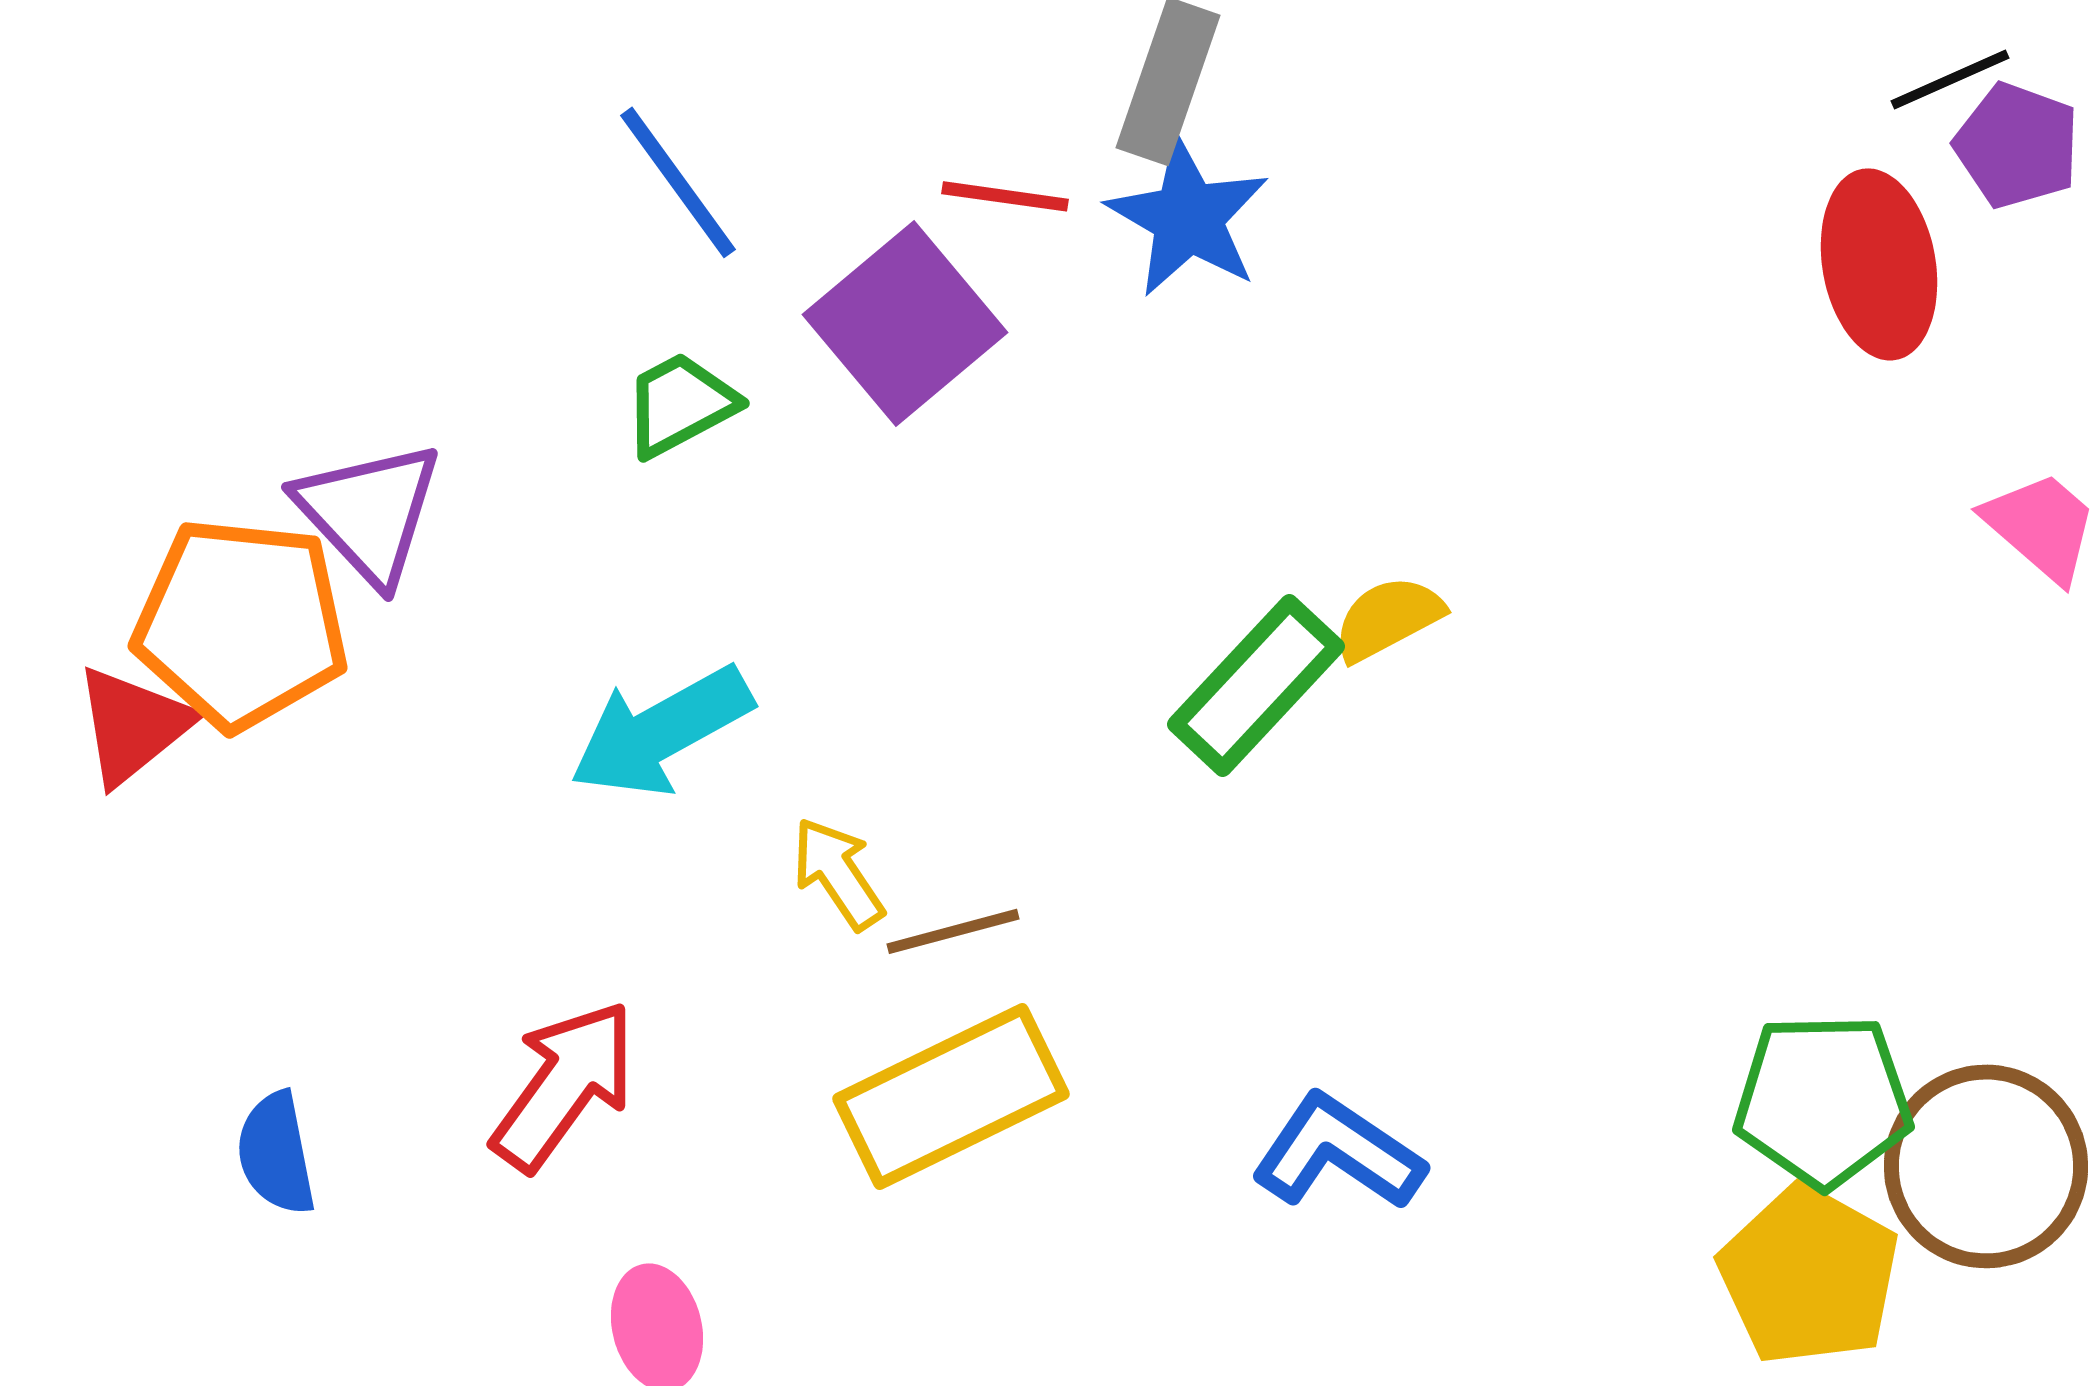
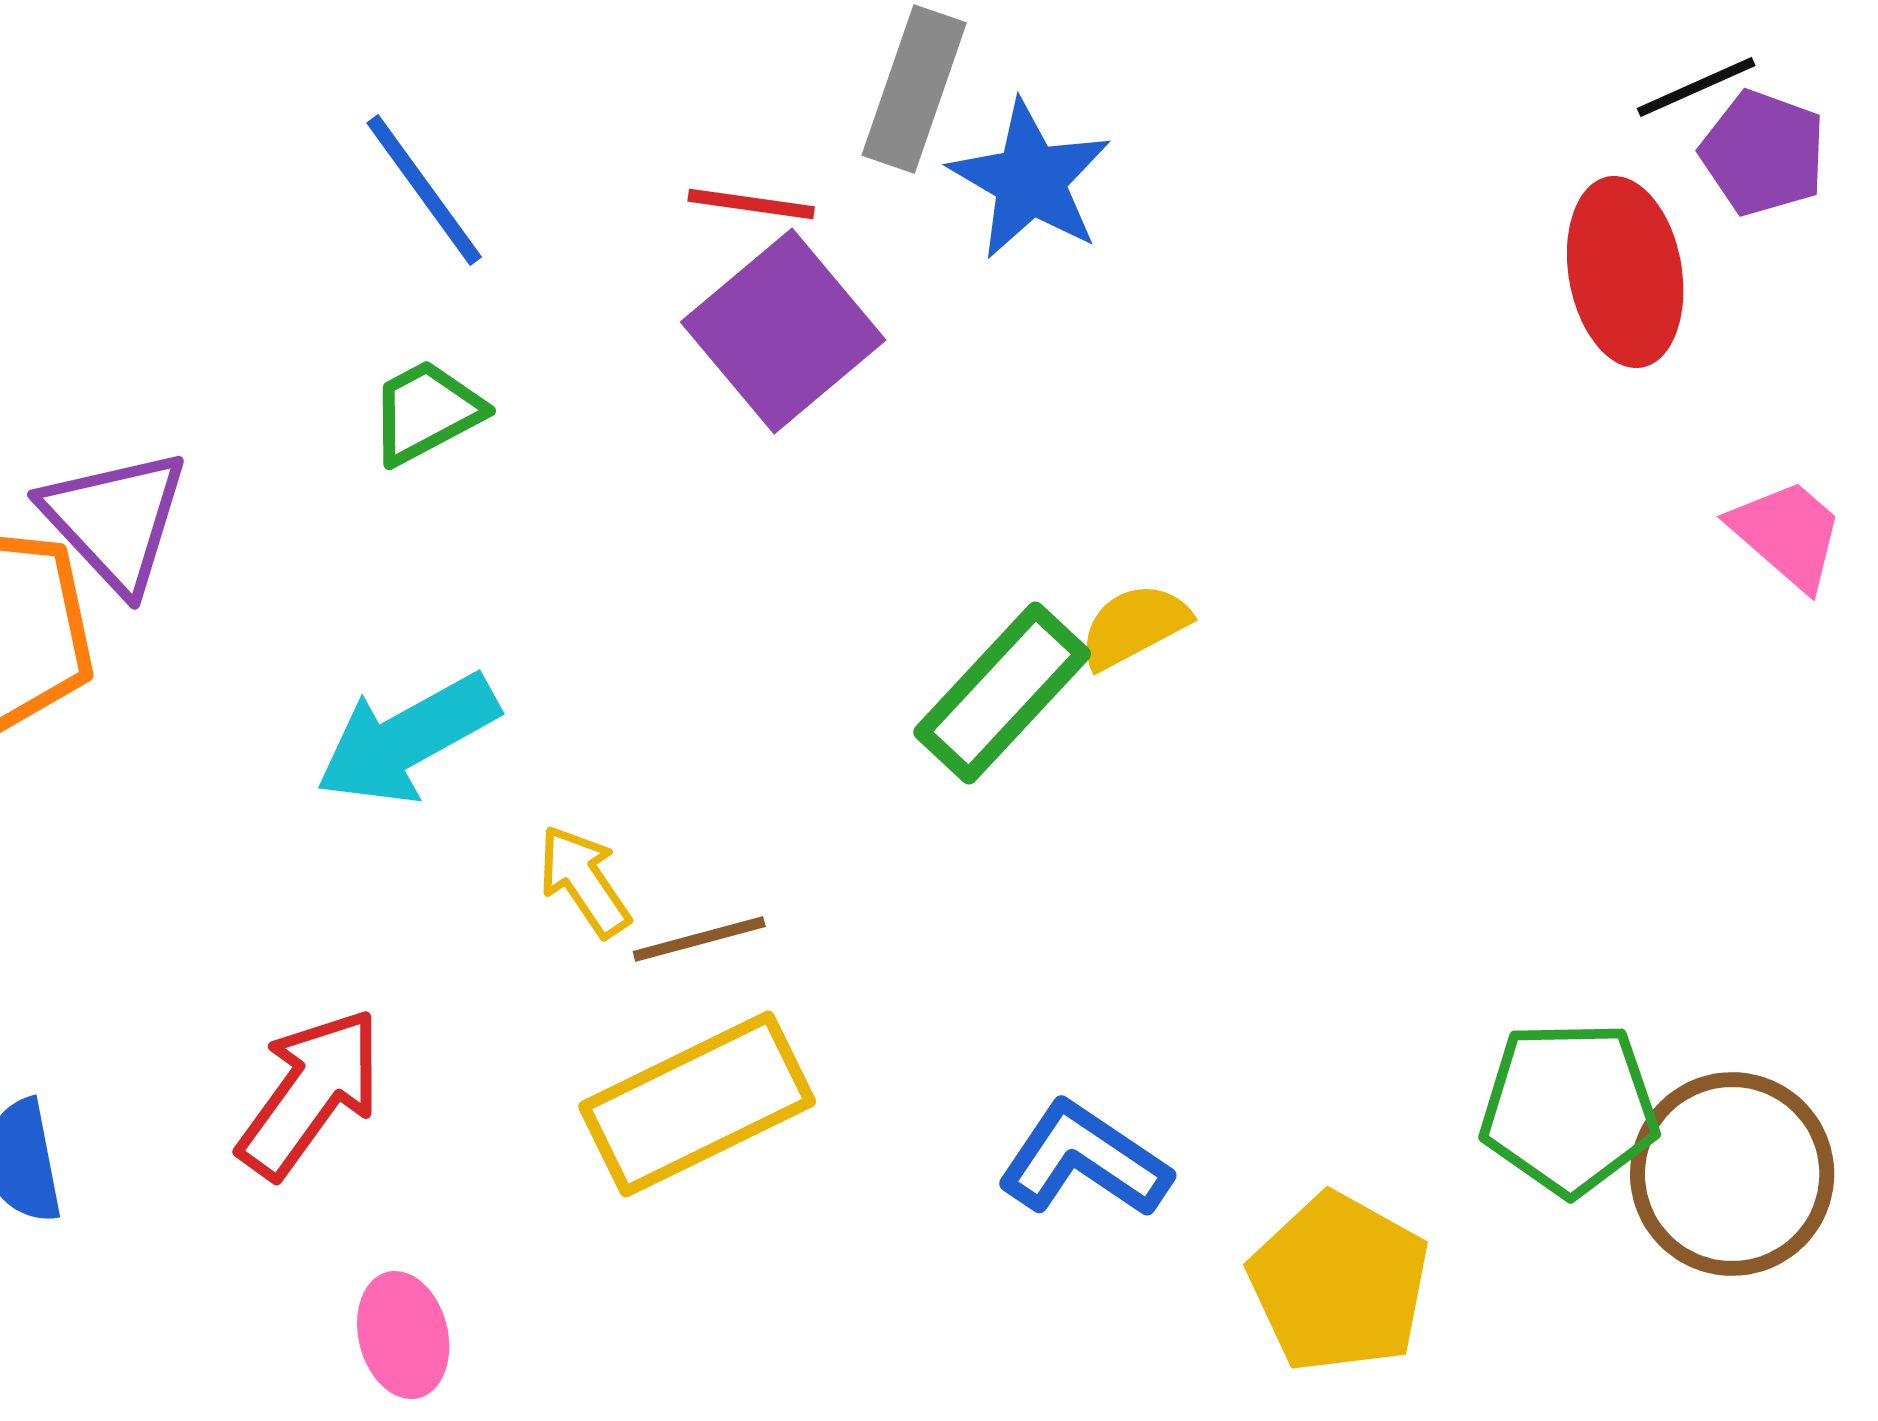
blue star: (1188, 217) -> (1030, 180), moved
purple square: (905, 323) -> (783, 331), moved
yellow pentagon: (1809, 1275) -> (1339, 1283), moved

